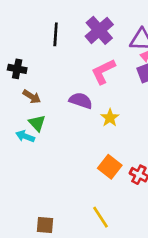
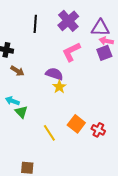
yellow star: (110, 118) -> (59, 87), moved
green triangle: (37, 123) -> (21, 112), moved
yellow line: (101, 217) -> (49, 133), moved

